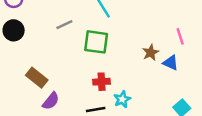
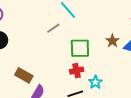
gray line: (64, 25) -> (53, 28), moved
green square: (96, 42) -> (80, 48), moved

